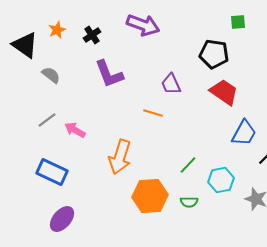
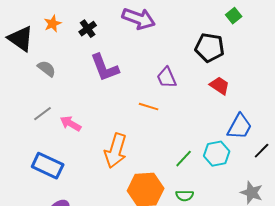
green square: (238, 22) -> (234, 16), turned -35
red trapezoid: (224, 92) -> (220, 86), size x0.7
cyan hexagon: (221, 180) -> (217, 154), moved

